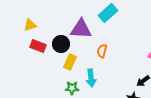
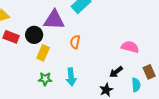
cyan arrow: (91, 78) -> (71, 77), moved

